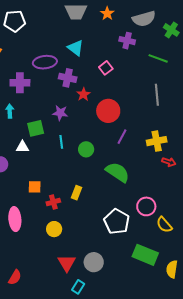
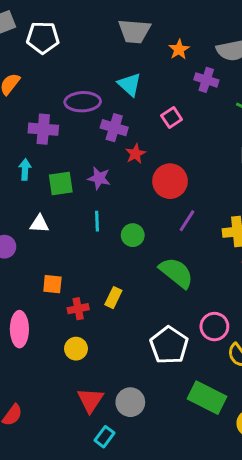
orange star: (107, 13) -> (179, 49), moved
green square: (36, 128) -> (61, 183), moved

